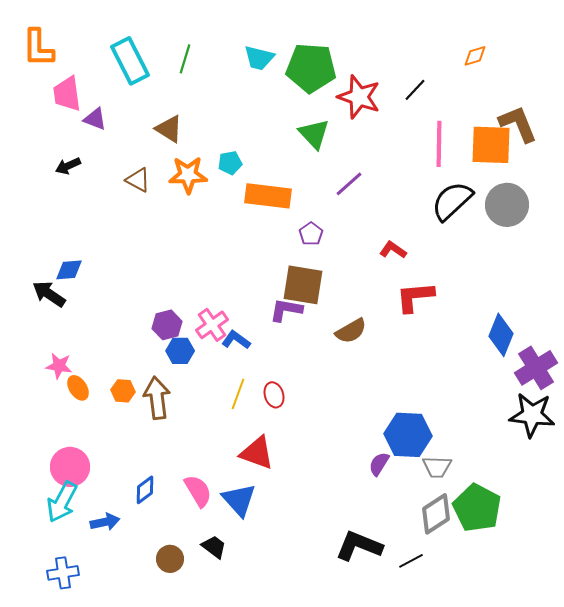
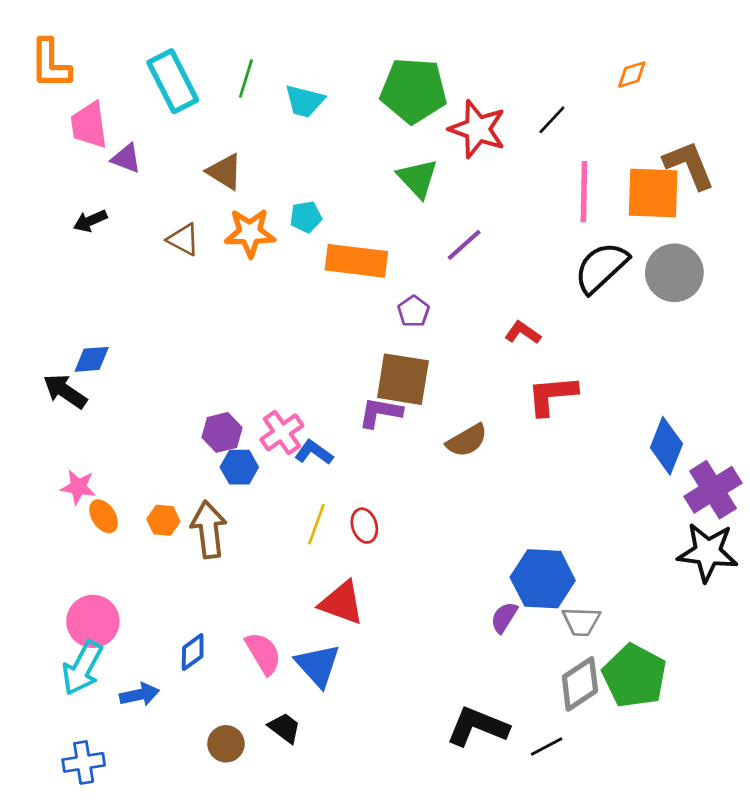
cyan trapezoid: (259, 58) -> (304, 101), moved

